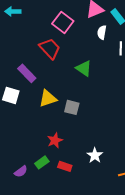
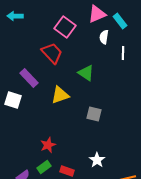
yellow triangle: (48, 98) -> (60, 95), moved
gray square: (72, 107) -> (94, 114), moved
red star: (55, 140) -> (48, 145), moved

